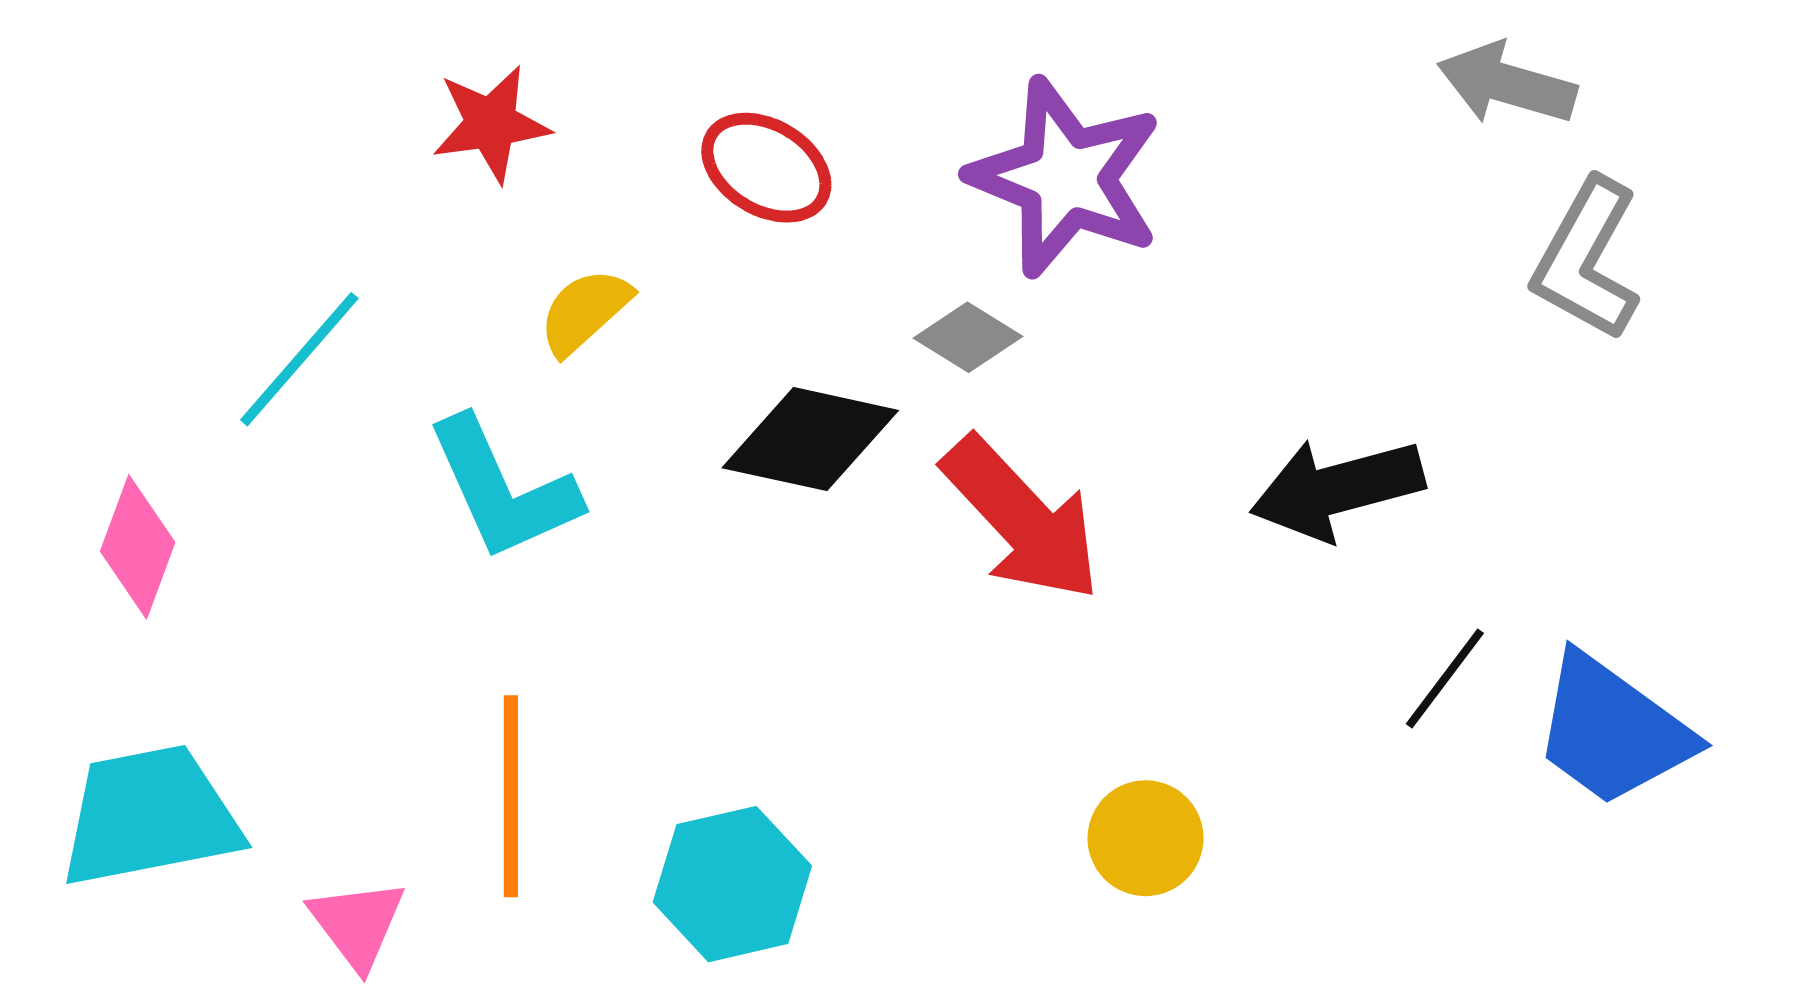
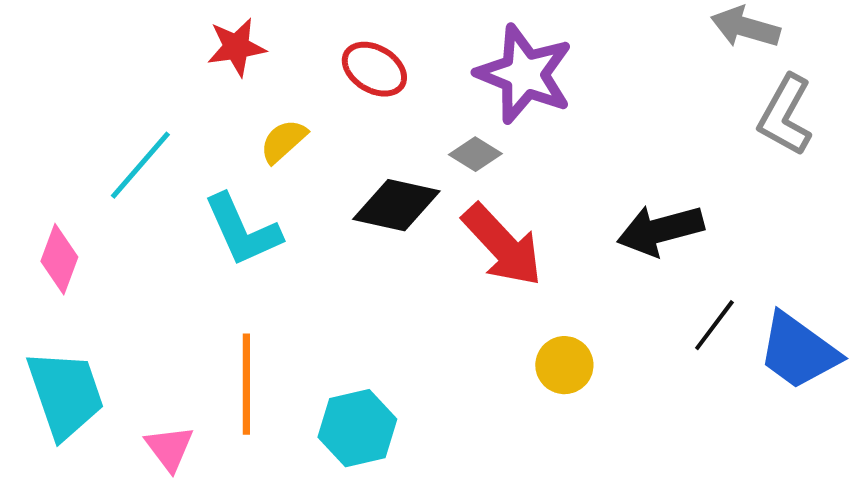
cyan trapezoid: (150, 816) -> (65, 394), turned 82
yellow circle: (1146, 838) -> (564, 365), moved

